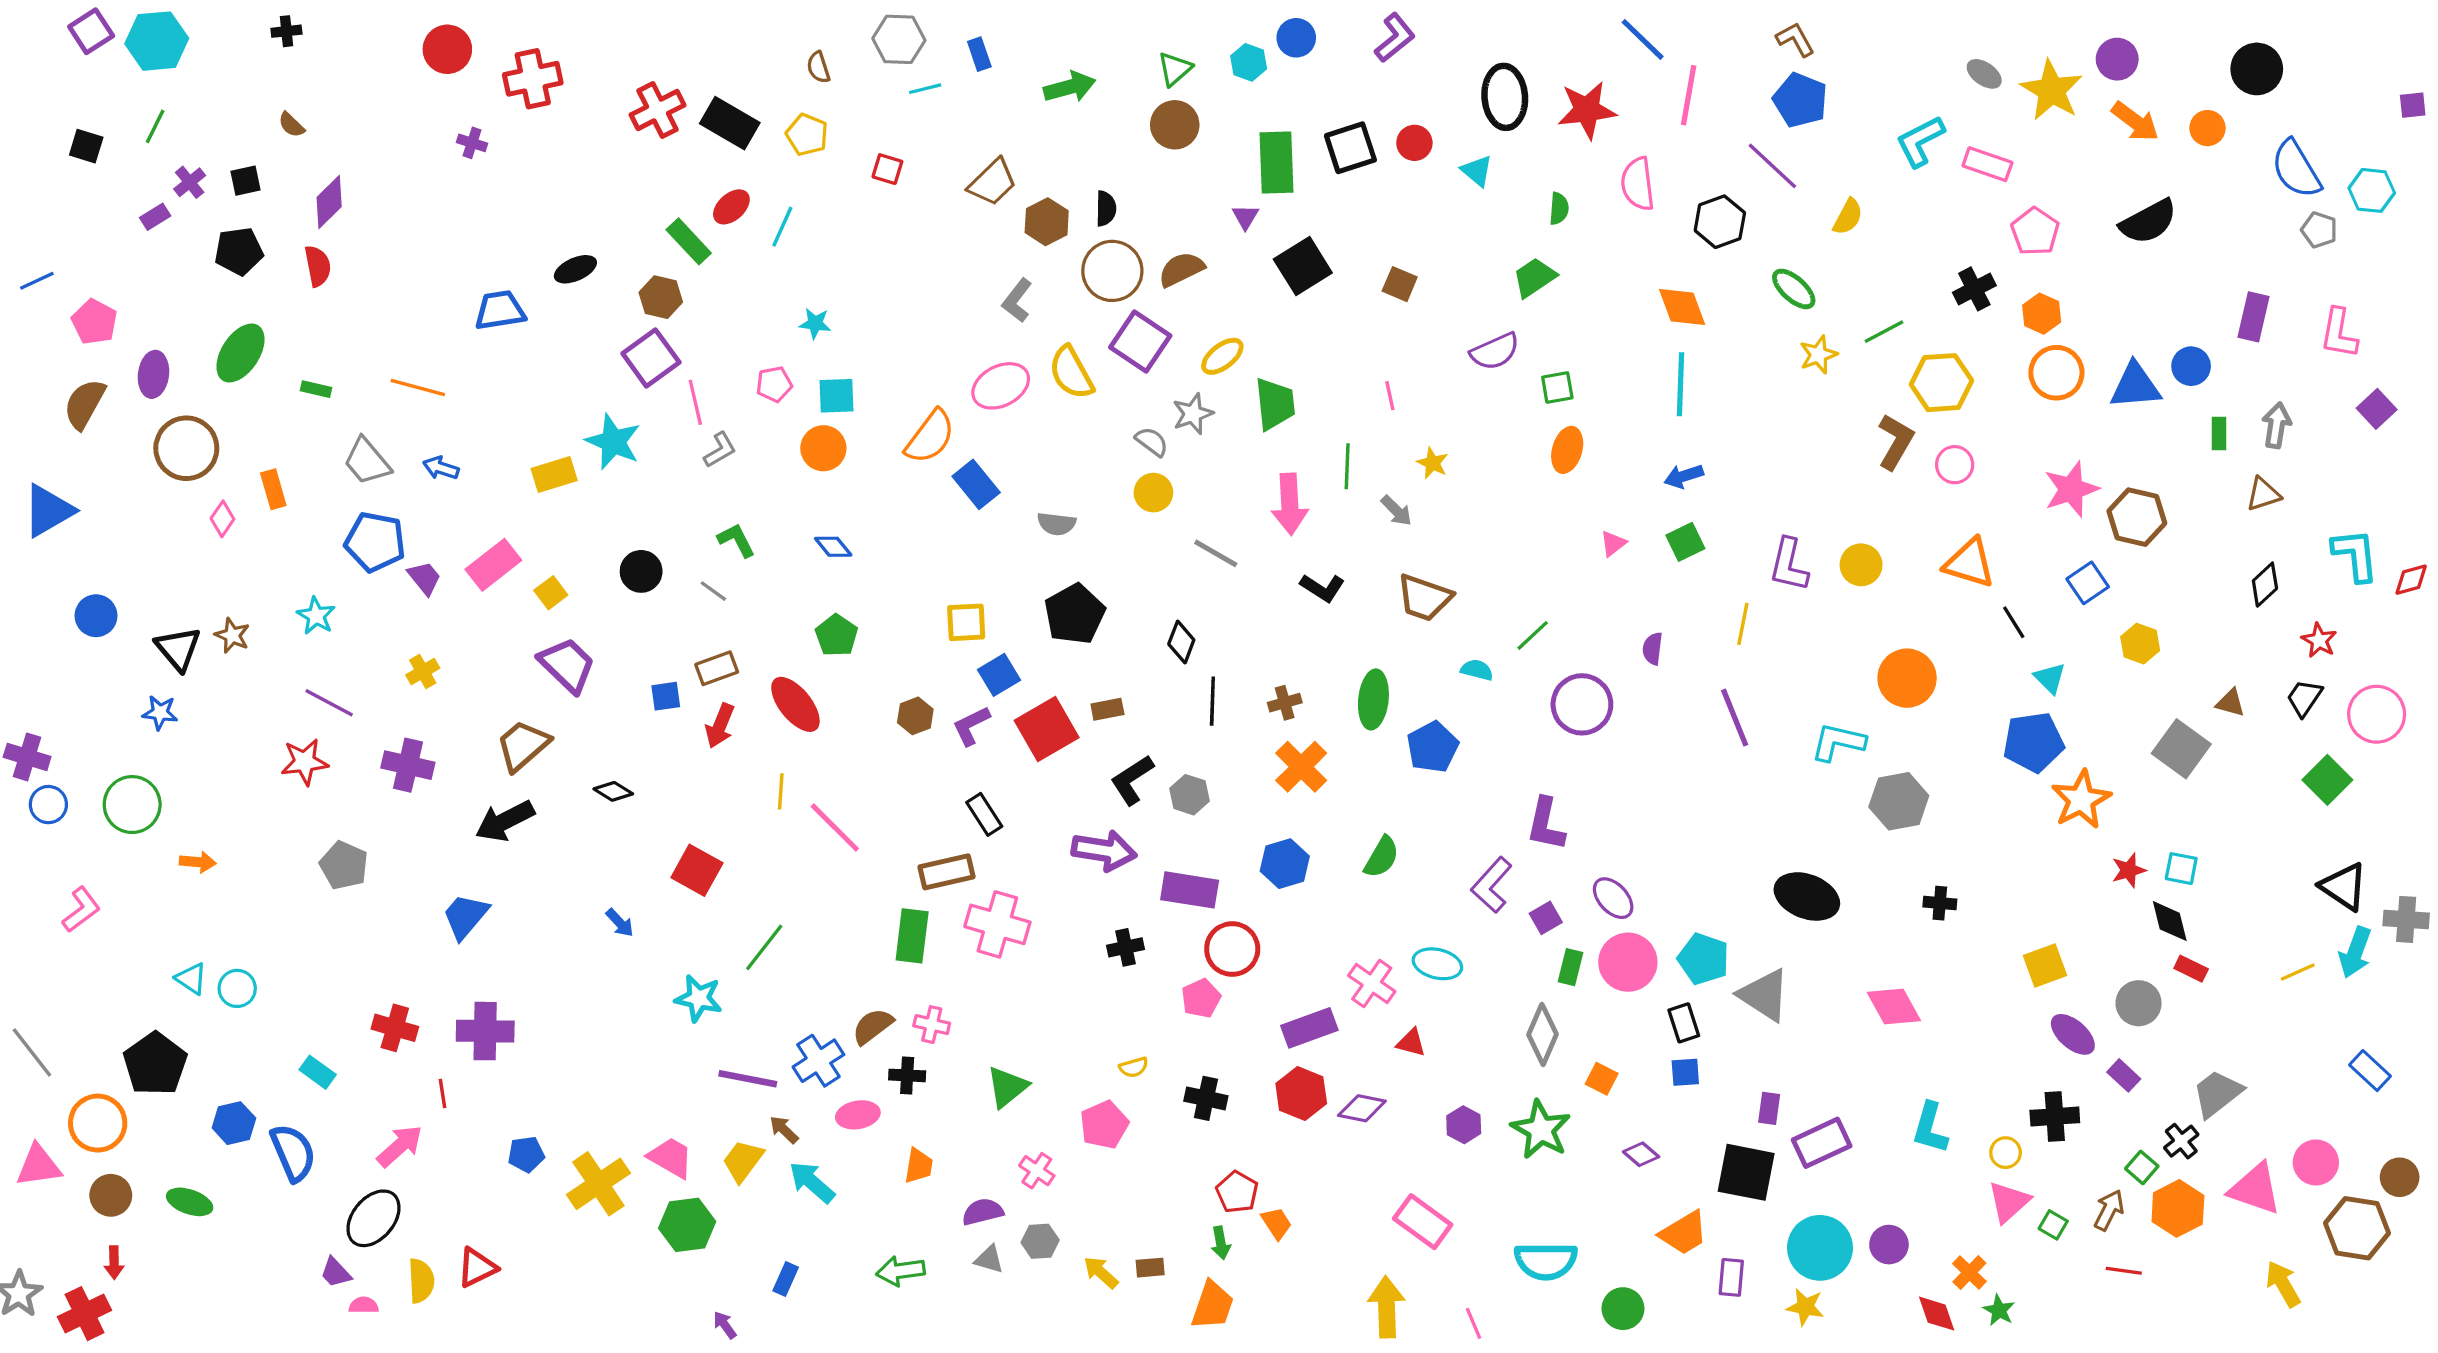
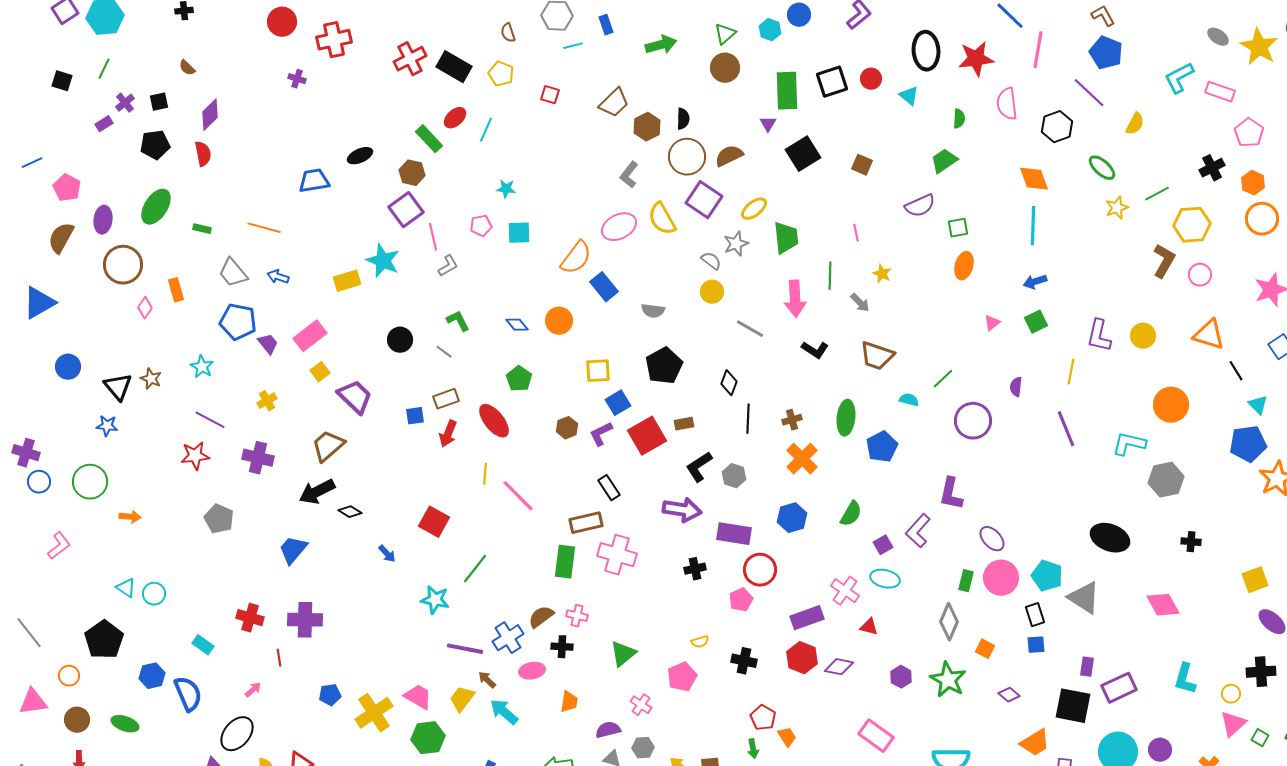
orange circle: (823, 448) -> (559, 321), moved
yellow square: (551, 593) -> (320, 372), moved
black diamond: (613, 791) -> (350, 512), moved
purple square: (1546, 918) -> (883, 545), moved
orange circle: (98, 1123) -> (69, 676), size x0.6
pink arrow: (400, 1146) -> (253, 690), size x0.6

